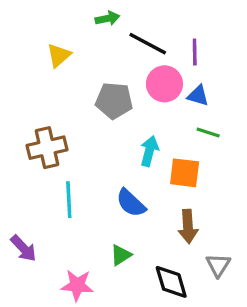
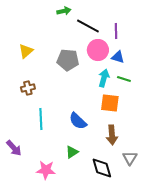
yellow triangle: (59, 55) -> (26, 51), moved
brown cross: (47, 148) -> (28, 88), size x0.6
cyan arrow: (149, 151) -> (104, 78), moved

